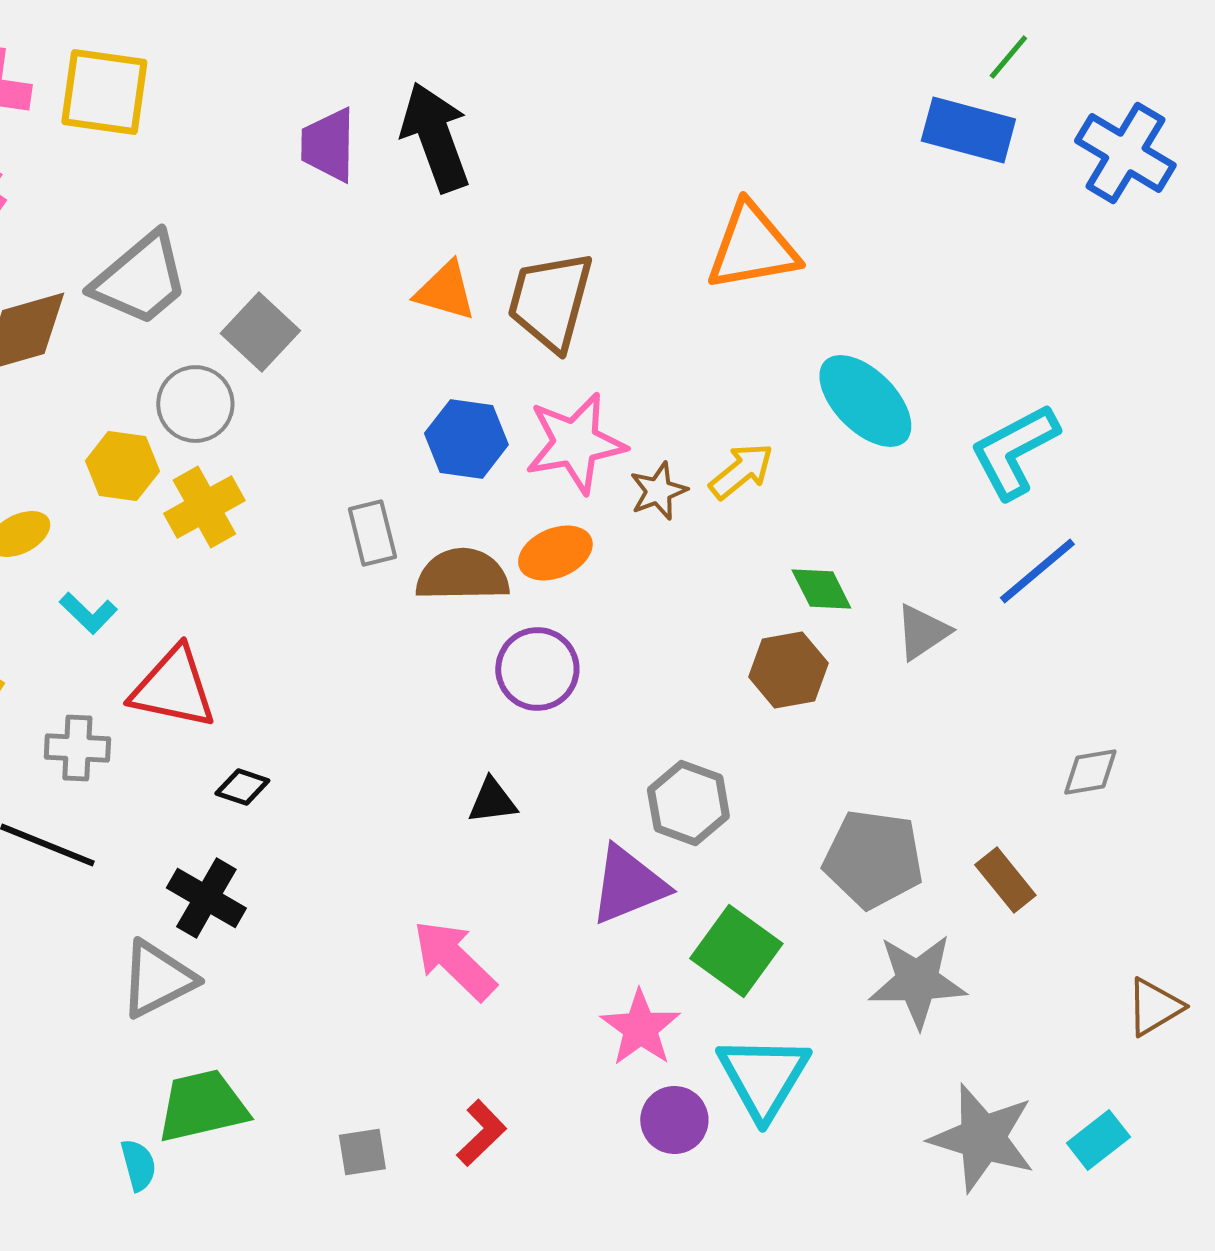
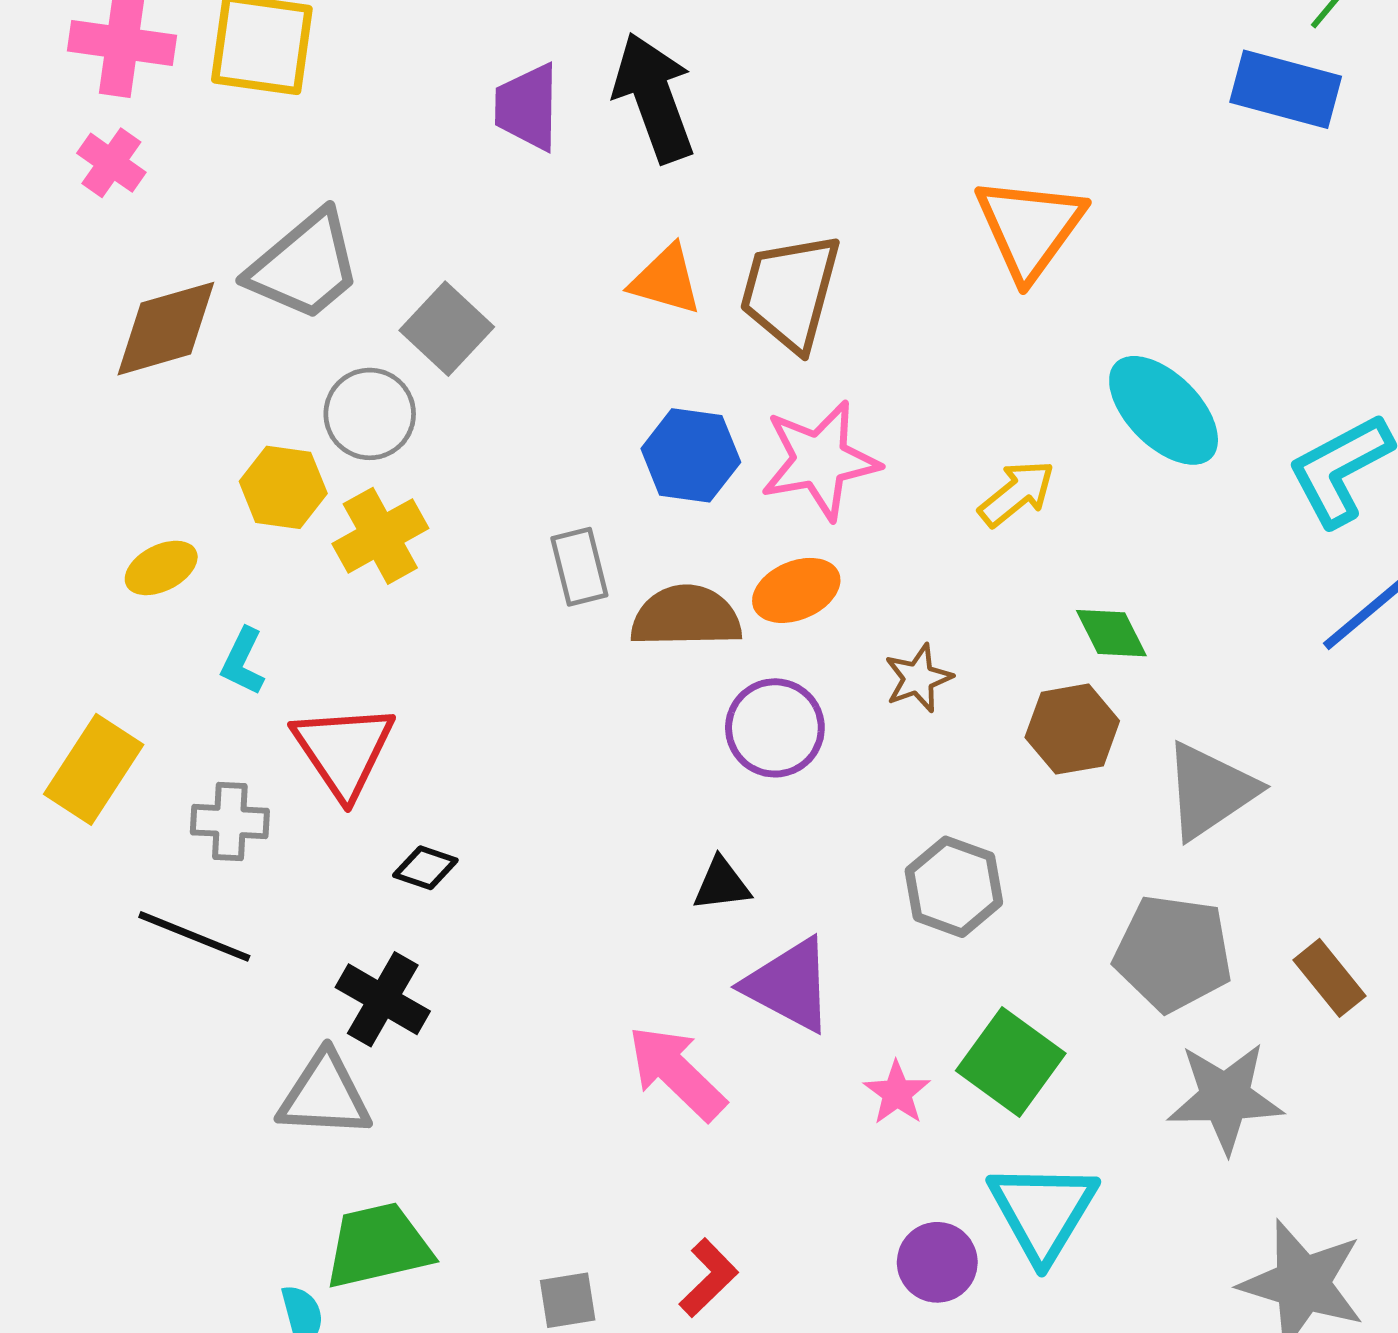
orange triangle: (752, 247) -> (1030, 228), turned -44
brown star: (658, 491) -> (918, 678), moved
cyan L-shape: (88, 613) -> (243, 662), turned 72
gray triangle: (922, 632) -> (1210, 791), moved, size x1.5
red triangle: (173, 688) -> (344, 750), turned 44
purple triangle: (628, 885) -> (789, 985), moved, turned 50
gray triangle: (157, 979) -> (325, 1095), turned 30
pink star: (640, 1028) -> (897, 1093), moved, size x0.7

